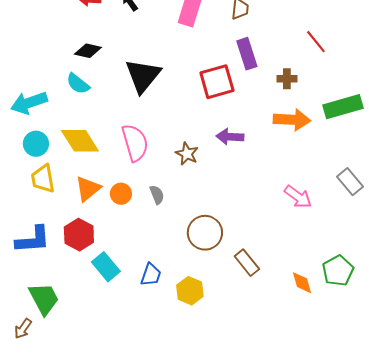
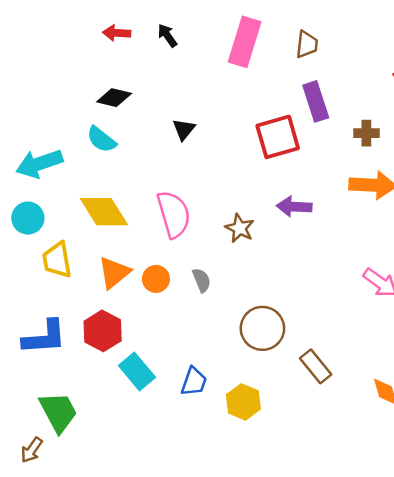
black triangle: (143, 76) -> (184, 129), size x0.5
cyan circle: (36, 144) -> (28, 218), moved

